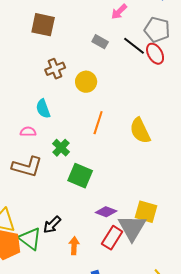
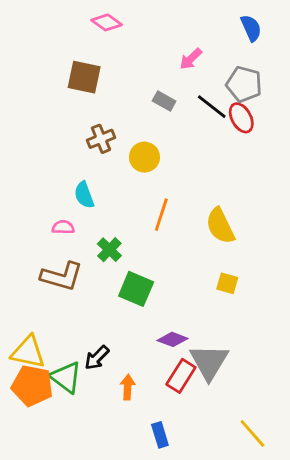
yellow square: (146, 212) -> (227, 283), moved, size x0.7

